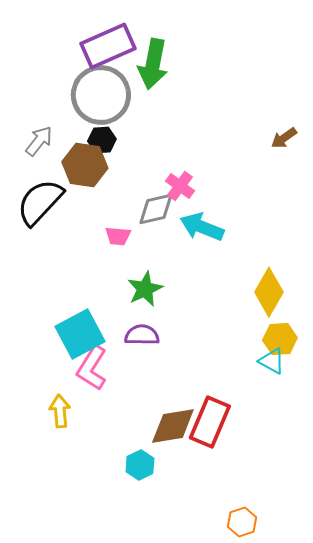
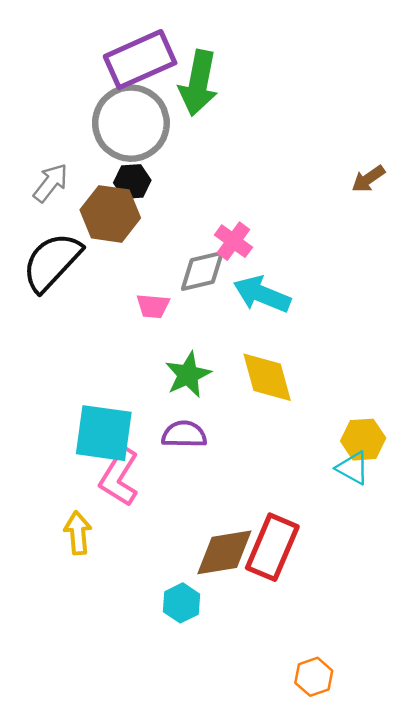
yellow diamond: (269, 292) -> (267, 377), moved, turned -45
cyan square: (80, 334) -> (104, 433), turned 36

